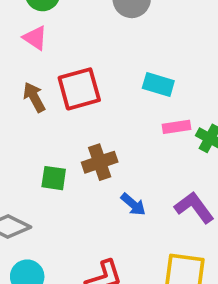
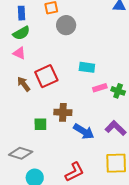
brown cross: (100, 162) -> (63, 112), turned 30
blue arrow: (133, 204) -> (84, 131), size x1.5

